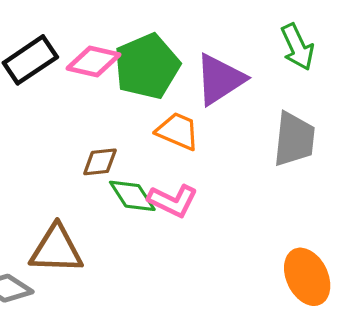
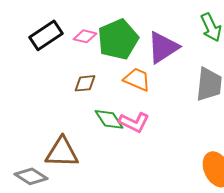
pink diamond: (93, 62) -> (85, 36), size x0.7
brown diamond: (100, 162) -> (85, 83), moved

